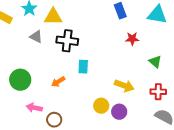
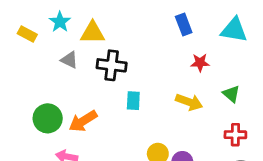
orange arrow: (58, 82) -> (83, 121), moved, size x1.5
yellow arrow: (124, 86) -> (189, 102), moved

